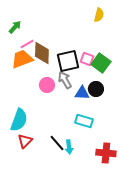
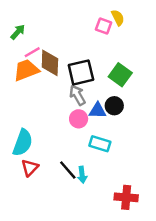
yellow semicircle: (99, 15) -> (118, 18), turned -40
pink square: (87, 59) -> (104, 26), moved
pink circle: (47, 85) -> (79, 119), moved
red cross: (106, 153) -> (126, 197), moved

